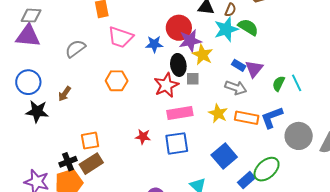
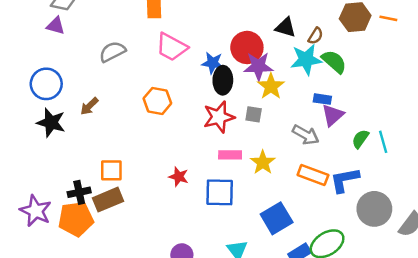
purple triangle: (28, 36) -> (56, 26), size x0.6
black ellipse: (178, 65) -> (223, 80), moved
blue rectangle: (239, 65) -> (322, 99), moved, turned -32
pink rectangle: (180, 113) -> (230, 155), size x0.7
yellow star: (218, 113) -> (263, 162), moved

